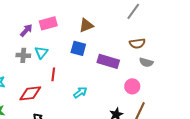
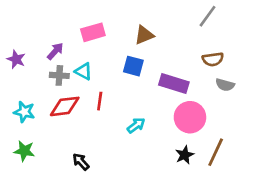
purple arrow: (26, 30) -> (55, 51), moved
cyan triangle: (41, 52) -> (84, 71), turned -40
pink circle: (132, 86) -> (190, 117), moved, size x1.5
red diamond: (30, 93) -> (65, 106), moved

